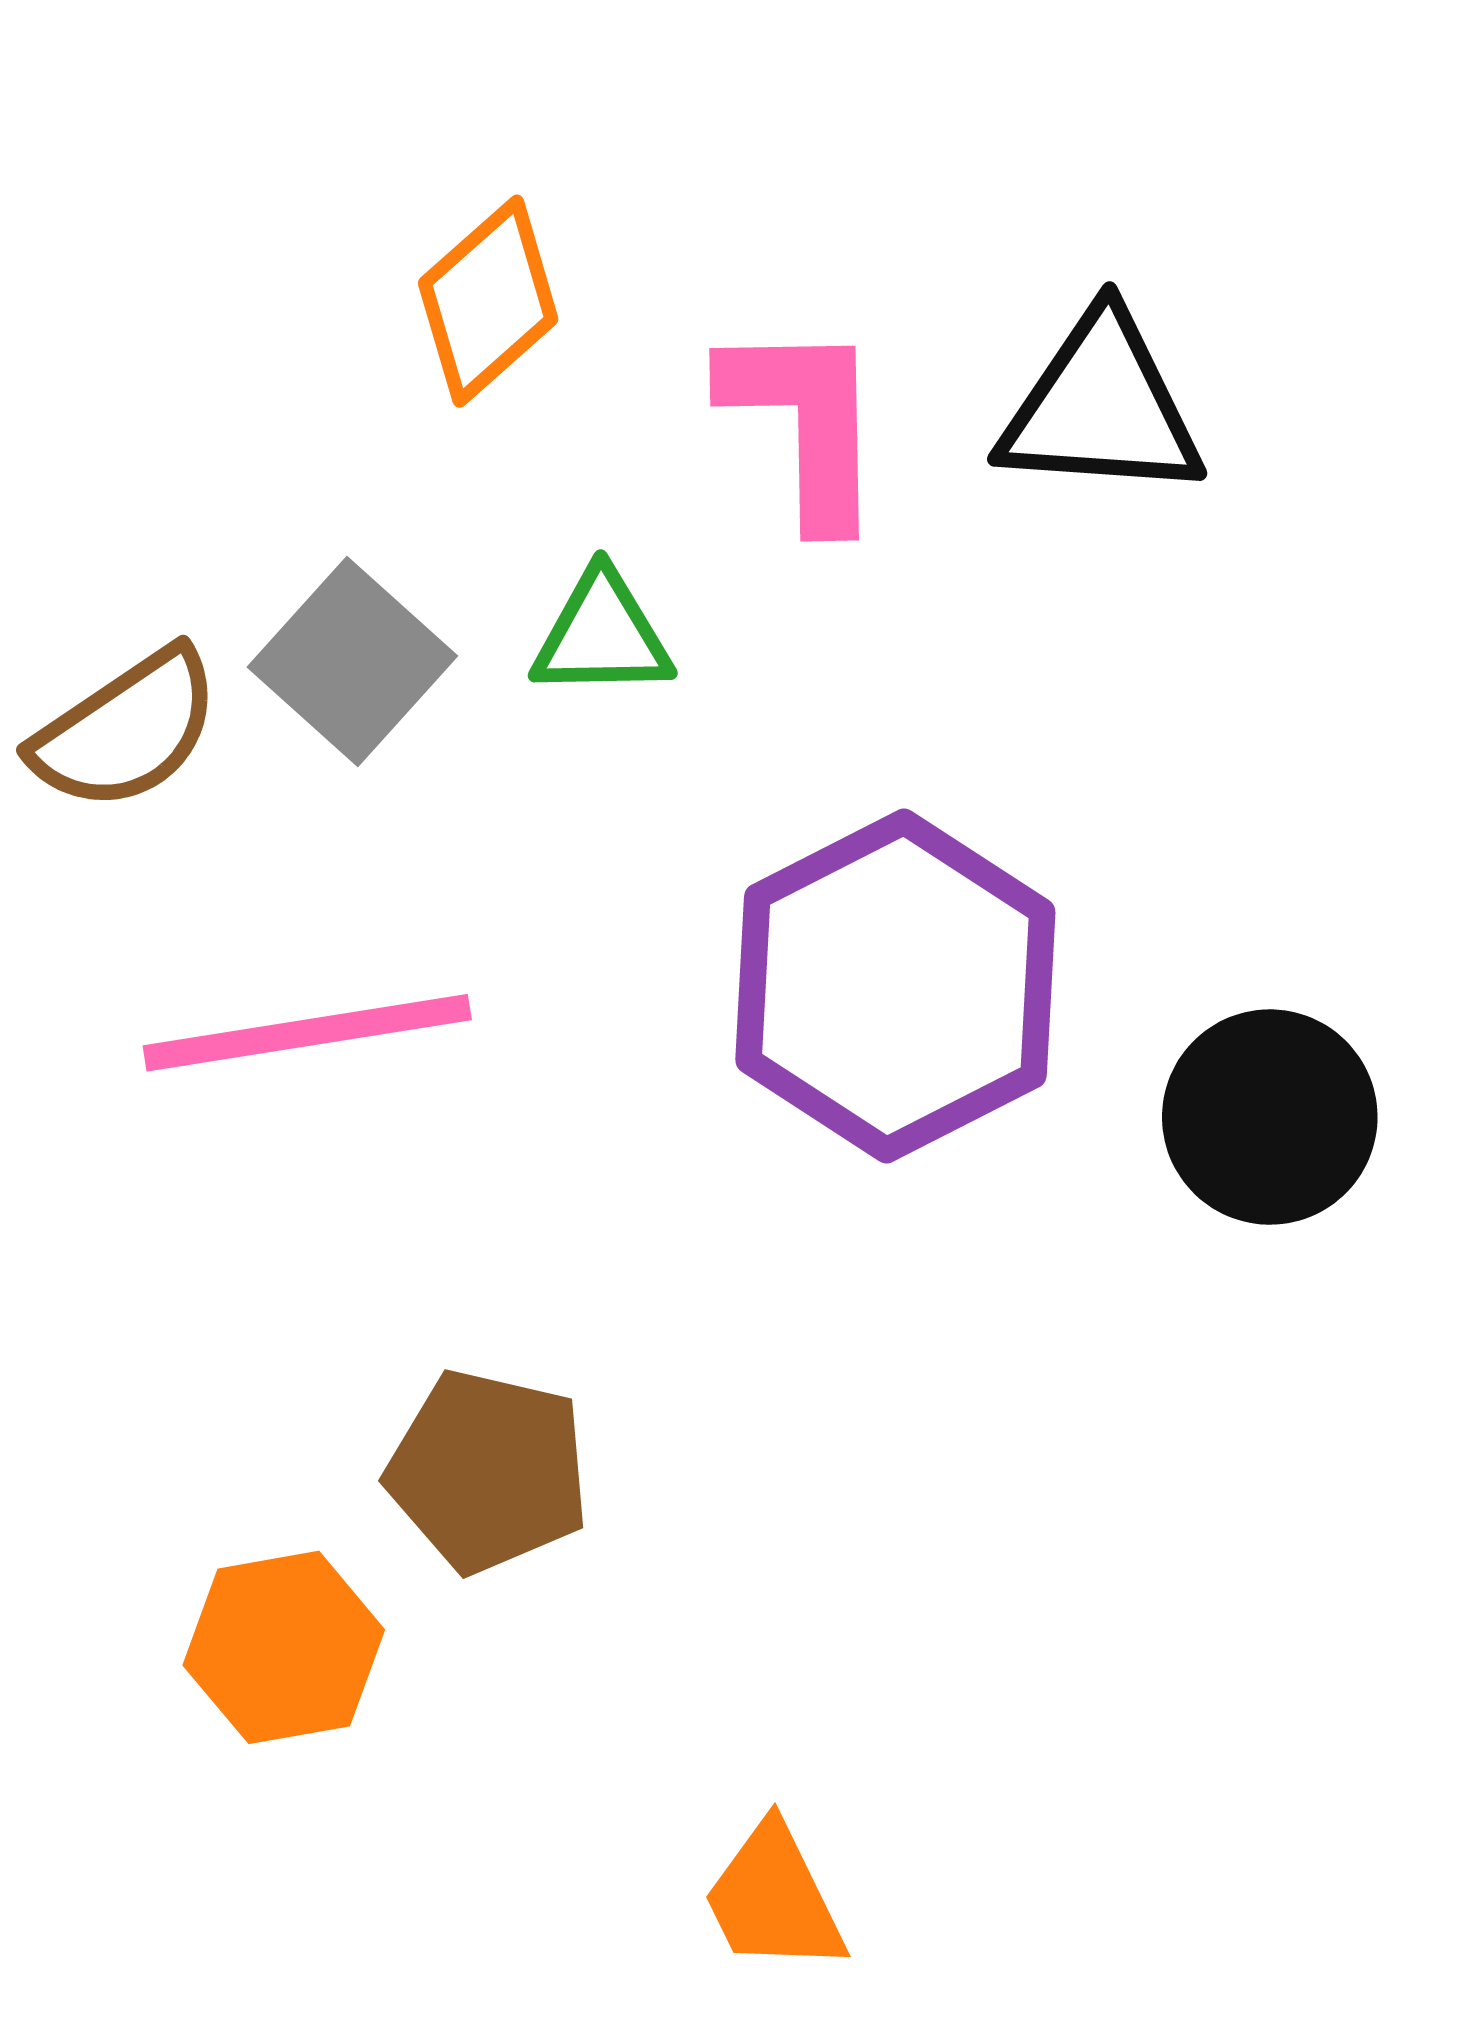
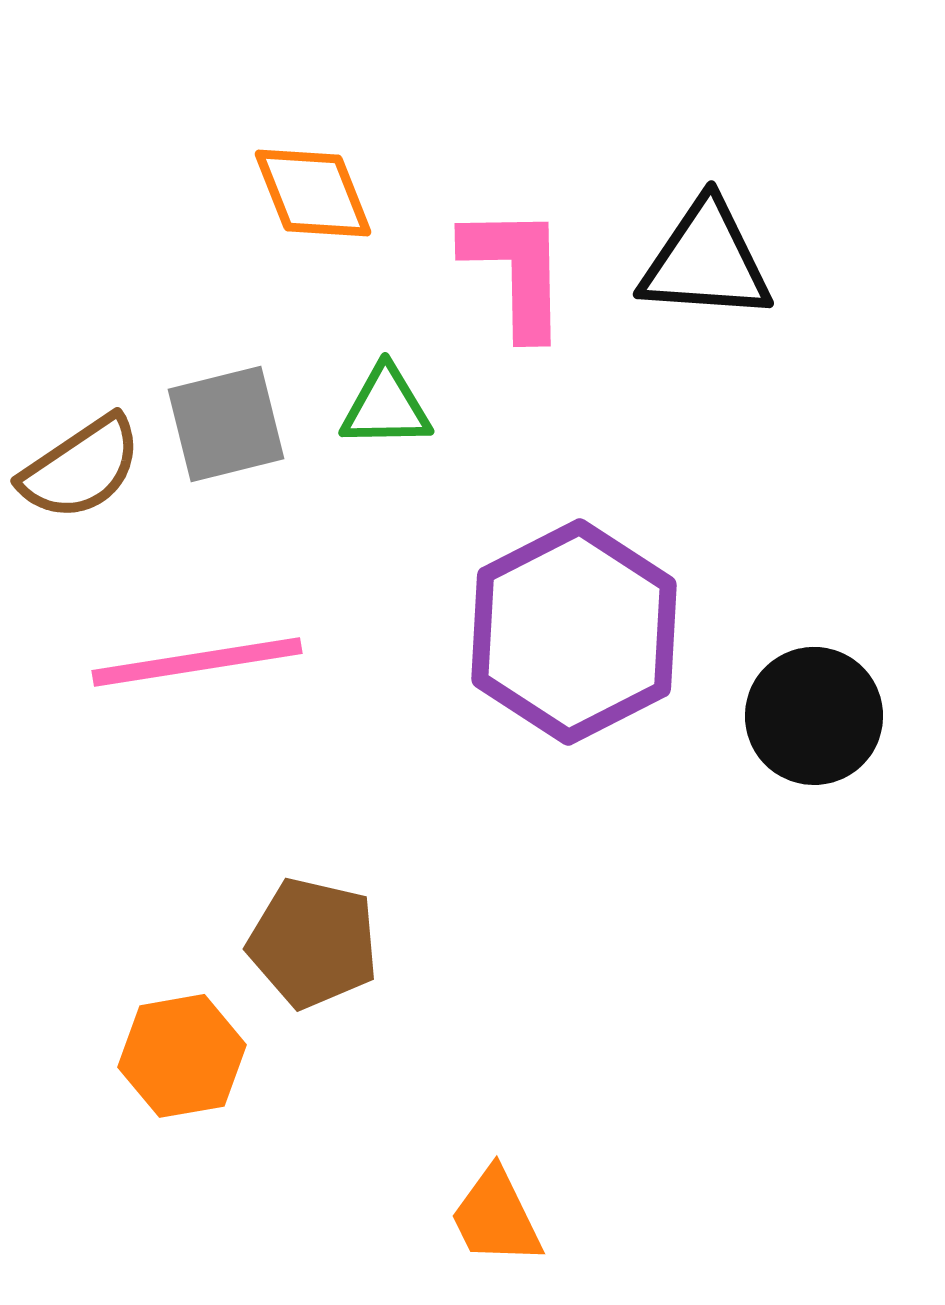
orange diamond: (488, 301) -> (313, 193), turned -70
gray square: (352, 661) -> (226, 424), turned 34

